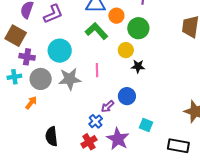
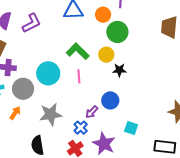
orange circle: (116, 16) -> (103, 15), moved
green L-shape: (96, 31) -> (78, 51), moved
cyan circle: (60, 51) -> (48, 73), moved
gray star: (70, 79) -> (51, 114), moved

